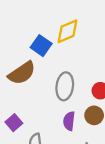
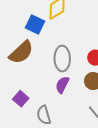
purple semicircle: (69, 121) -> (62, 85), moved, turned 30

